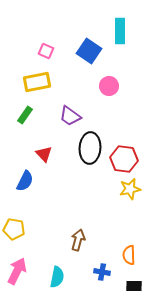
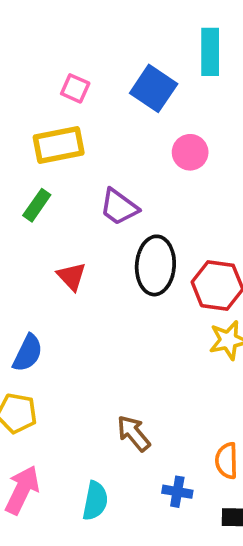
blue semicircle: (25, 181) -> (28, 353), moved
brown arrow: (78, 240) -> (134, 433), turned -55

